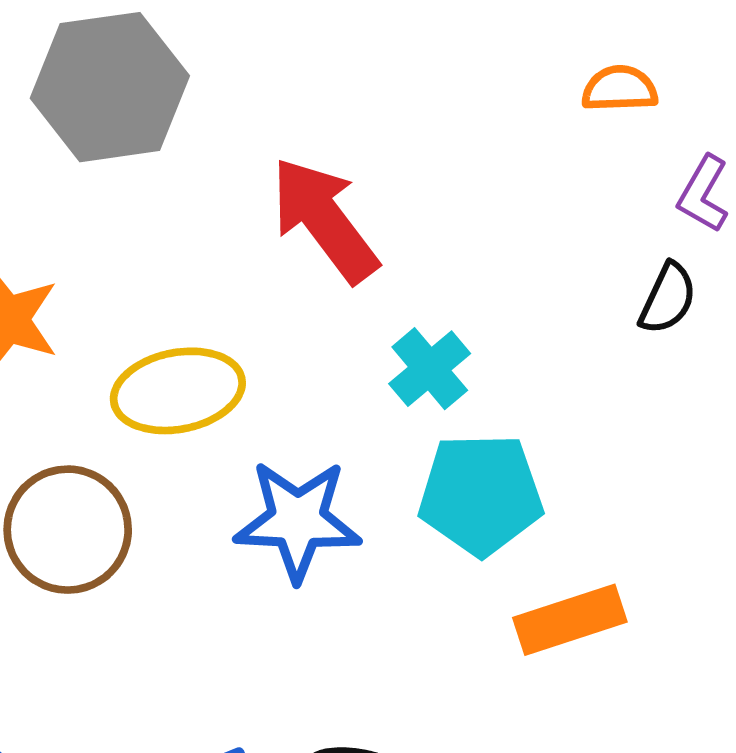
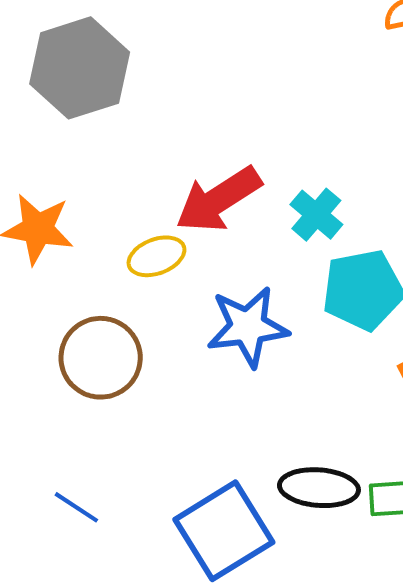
red arrow: (324, 220) -> (218, 200), moved, turned -76
yellow ellipse: (178, 391) -> (157, 256), size x0.7

